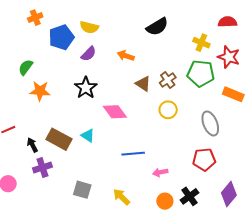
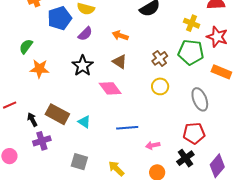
brown triangle: (143, 84) -> (120, 62), moved
cyan triangle: (88, 136) -> (84, 122), moved
black cross: (189, 196) -> (185, 158), moved

